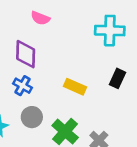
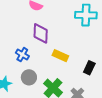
purple diamond: (26, 54) -> (41, 33), moved
black rectangle: (117, 78) -> (89, 68), moved

